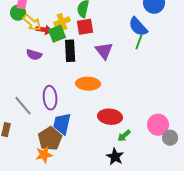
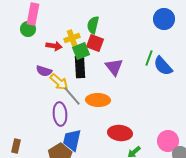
yellow arrow: (32, 23) -> (59, 82), moved
red square: (85, 27) -> (95, 43), turned 30
blue semicircle: (138, 27) -> (163, 66), moved
green square: (57, 34) -> (81, 51), moved
gray line: (23, 106) -> (72, 96), moved

